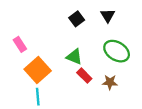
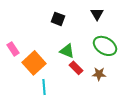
black square: (77, 19) -> (58, 19), moved, turned -32
pink rectangle: (20, 44) -> (13, 49), moved
cyan line: (38, 97) -> (44, 87), moved

